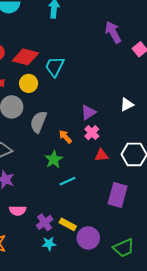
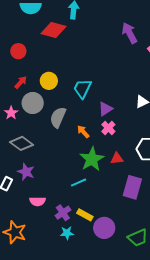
red diamond: (25, 57) -> (54, 30), moved
cyan trapezoid: (55, 67) -> (82, 89), moved
red triangle: (101, 155) -> (117, 158), moved
green star: (54, 159) -> (92, 159), moved, size x1.4
cyan line: (68, 181) -> (79, 183), moved

